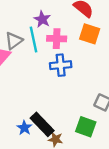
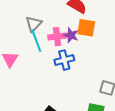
purple star: (42, 19) -> (71, 35), moved
gray triangle: (14, 41) -> (34, 24), moved

